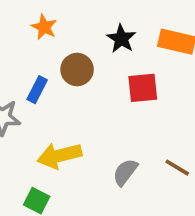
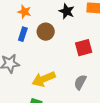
red square: (143, 88) -> (84, 48), moved
blue rectangle: (37, 90) -> (23, 34), moved

